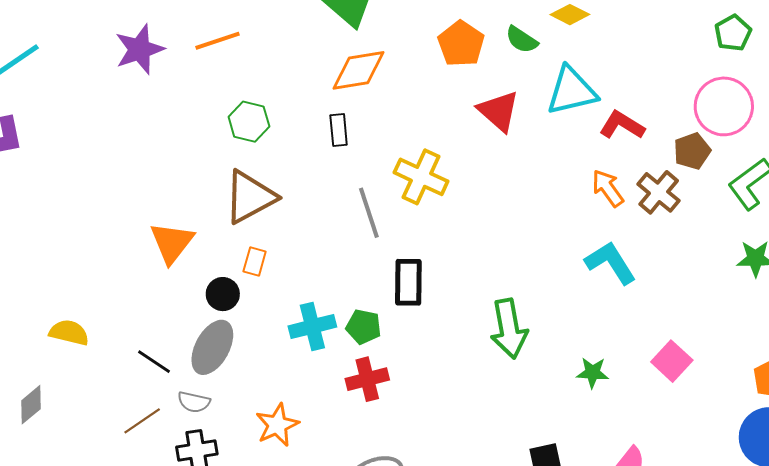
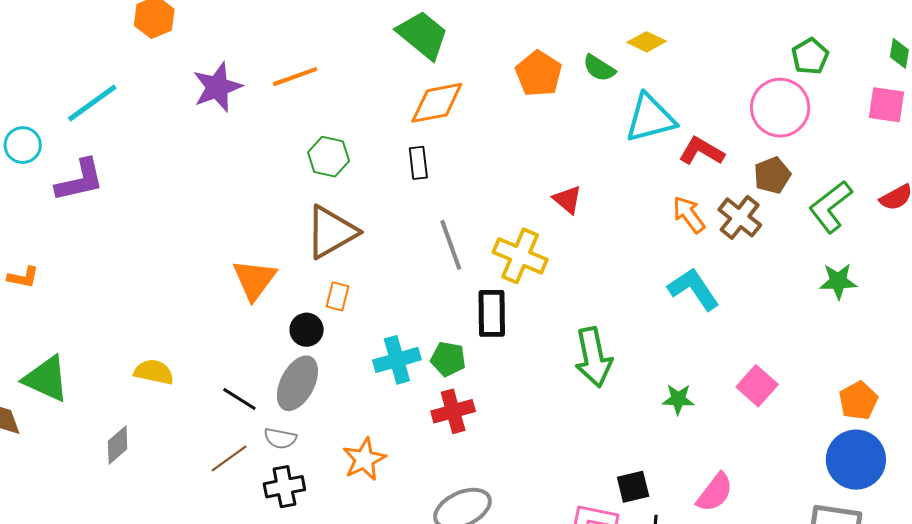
pink circle: (724, 106) -> (780, 108), moved
red triangle: (499, 111) -> (567, 200), moved, size x0.7
yellow cross: (421, 177) -> (520, 256), moved

